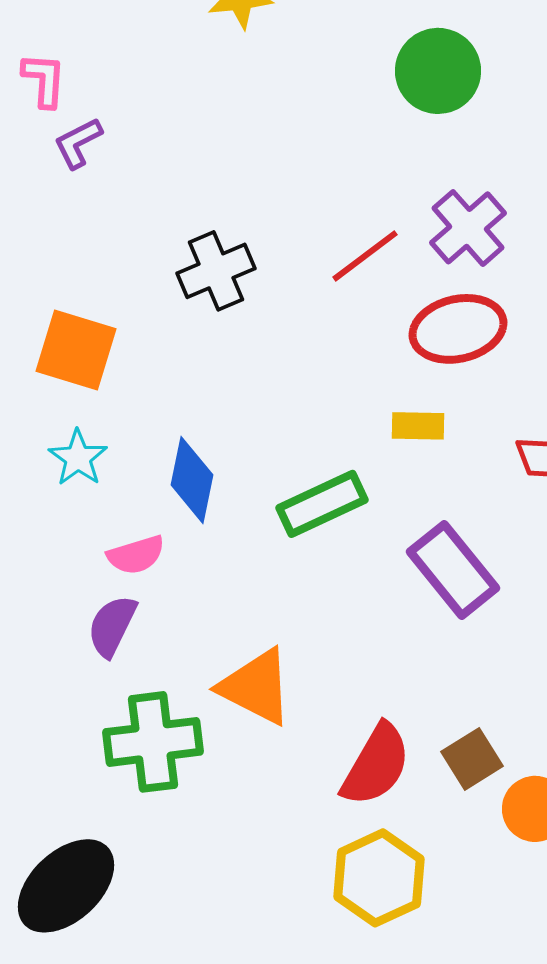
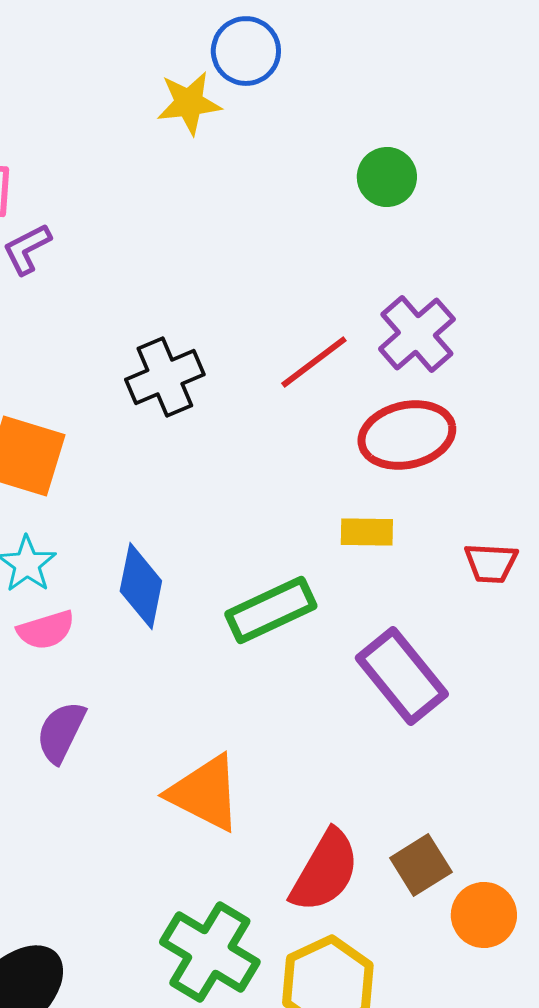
green circle: (438, 71) -> (387, 177), size x0.7
pink semicircle: (136, 555) -> (46, 630), moved
green cross: (153, 742) -> (210, 952), moved, turned 38

